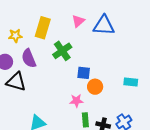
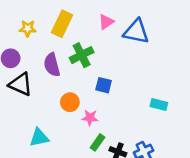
purple semicircle: (29, 58) -> (52, 65), moved
orange circle: (95, 87) -> (70, 102), moved
green rectangle: (85, 120) -> (98, 142), turned 32

